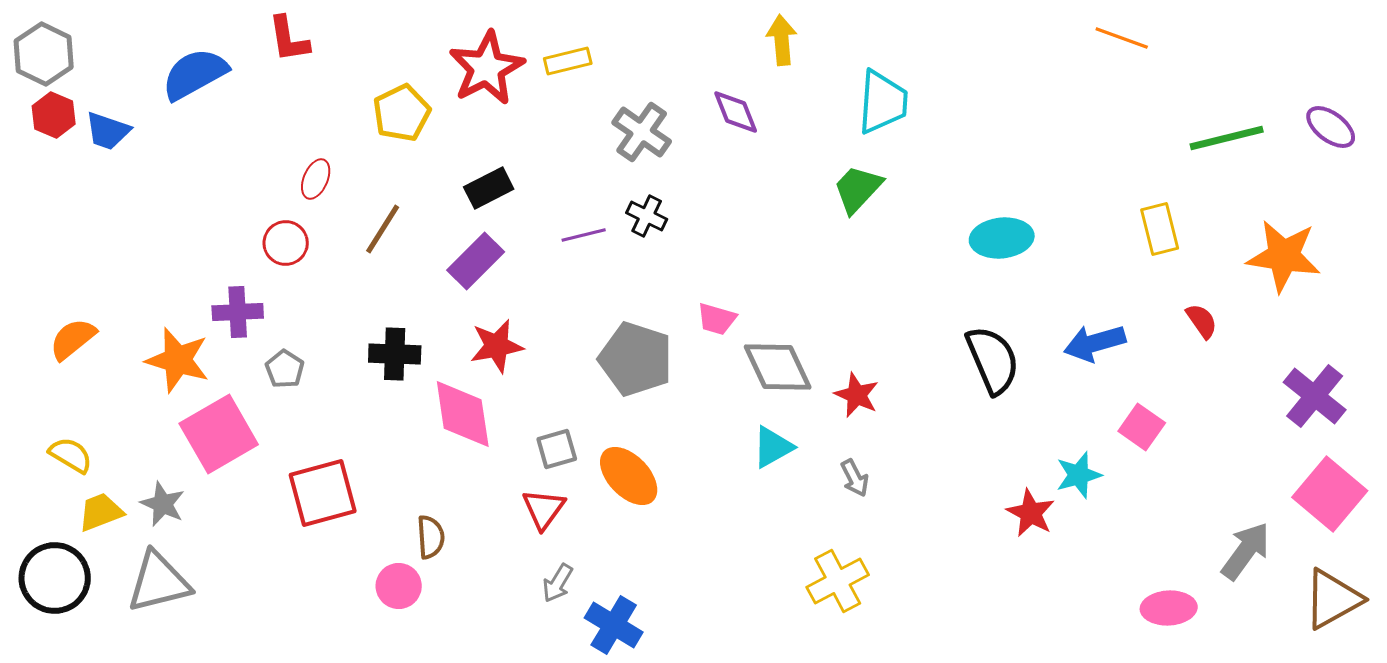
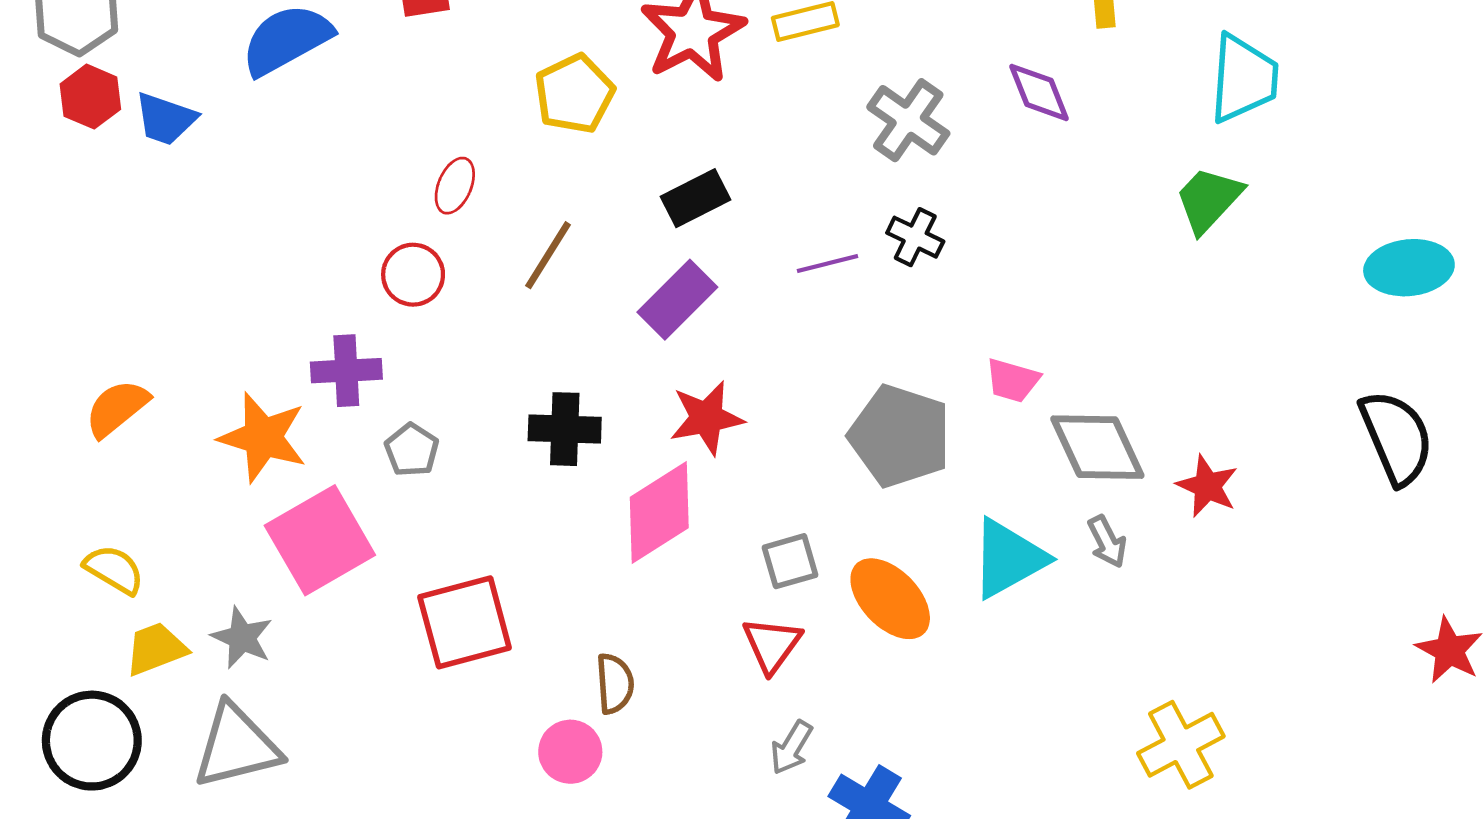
pink diamond: (463, 414) -> (659, 512), turned 66
cyan triangle: (773, 447) -> (1008, 558), moved, size x1.4
gray arrow: (855, 478) -> (1107, 542), moved

